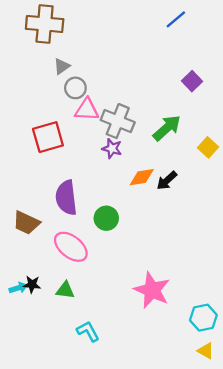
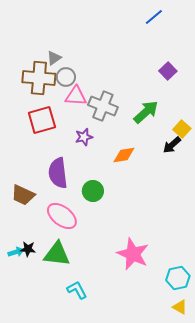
brown cross: (45, 24) -> (39, 78), moved
purple star: (112, 149) -> (84, 137), moved, turned -30
black arrow: (167, 181) -> (172, 145), moved
green triangle: (65, 290) -> (57, 254), size x1.6

